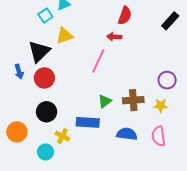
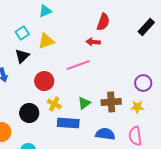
cyan square: (45, 16) -> (22, 33), moved
black triangle: (39, 52) -> (22, 56), size x0.7
pink line: (98, 61) -> (78, 65), turned 45
red circle: (44, 78) -> (44, 81), moved
yellow cross: (62, 136) -> (54, 104), moved

